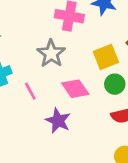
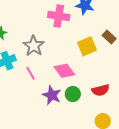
gray star: (51, 53) -> (34, 46), moved
green circle: (115, 84) -> (73, 94), moved

